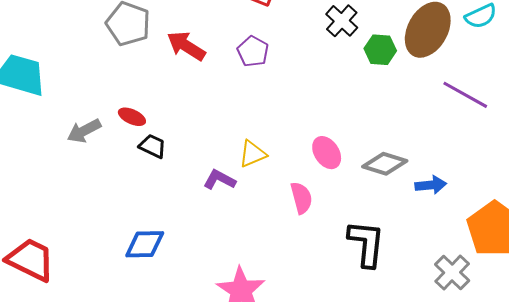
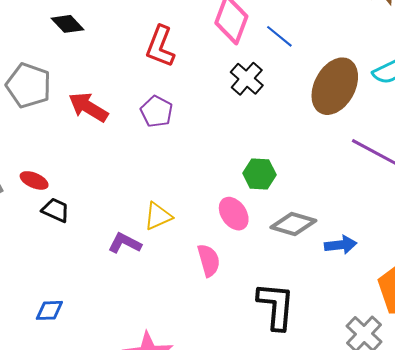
green hexagon: (380, 50) -> (259, 174), moved
blue diamond: (145, 244) -> (49, 310), size x0.7

